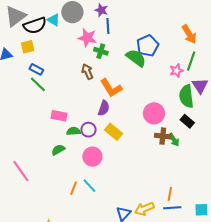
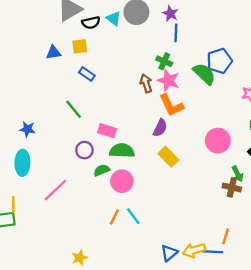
black semicircle: (35, 25) -> (91, 23), size x0.7
pink star: (87, 38) -> (169, 80), moved
green line: (38, 84) -> (74, 109), moved
purple circle: (89, 130) -> (84, 150), moved
green semicircle: (74, 131) -> (122, 151), size x1.5
brown cross: (163, 136) -> (232, 187), moved
pink circle: (92, 157) -> (122, 181), moved
pink line: (21, 171) -> (55, 190), turned 75
blue line: (172, 208) -> (213, 252), moved

